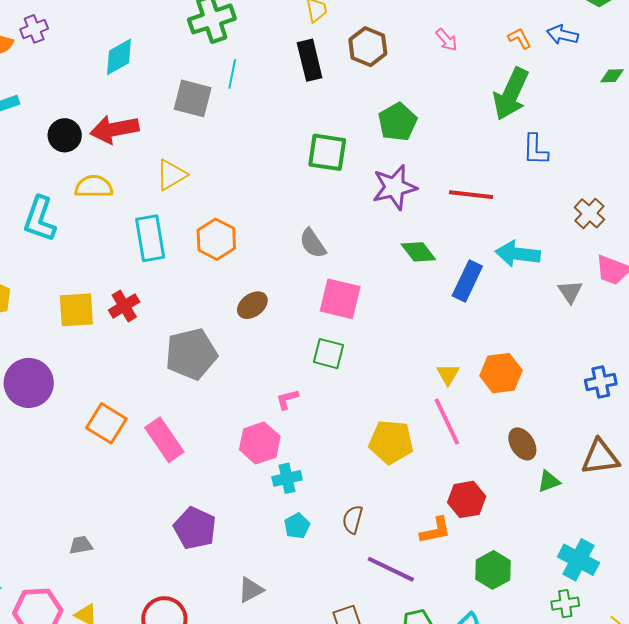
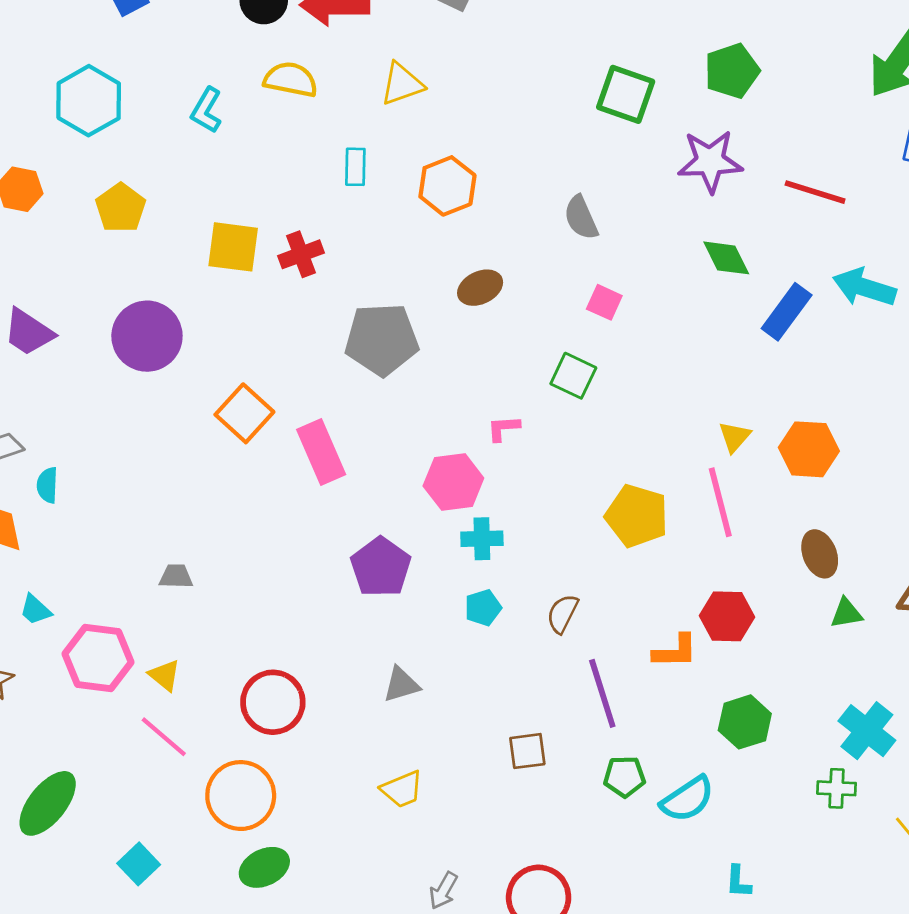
cyan L-shape: (40, 219) -> (206, 110), size x0.7
cyan rectangle: (150, 238) -> (355, 167), size x0.6
pink square: (340, 299) -> (604, 302), size x0.6
purple pentagon: (195, 528) -> (381, 567), moved
purple line: (391, 569) -> (602, 693), turned 36

